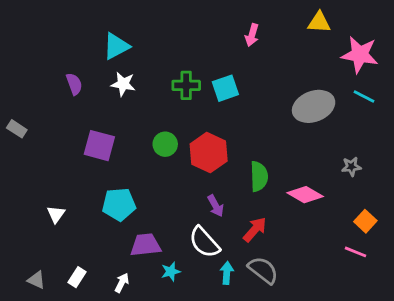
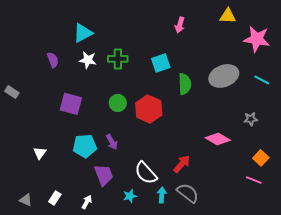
green cross: (186, 85) -> (118, 59), moved
cyan line: (364, 97) -> (262, 80), moved
green semicircle: (259, 176) -> (185, 84), moved
purple arrow: (216, 206) -> (112, 142), moved
purple trapezoid: (146, 245) -> (104, 175), turned 75
cyan star: (171, 272) -> (130, 196), moved

